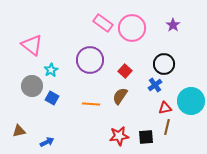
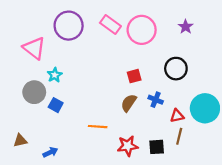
purple circle: (90, 60) -> (69, 26), moved
red square: (125, 71) -> (134, 76), turned 32
blue cross: (155, 85) -> (156, 100), moved, turned -32
orange line: (91, 104) -> (98, 127), moved

